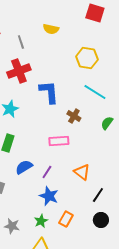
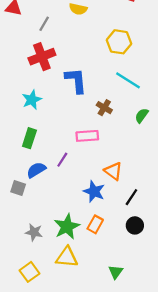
gray line: (21, 42) -> (44, 24), turned 48
blue semicircle: (24, 167) -> (36, 170), moved
purple line: (47, 172) -> (62, 160), moved
blue star: (49, 196) -> (94, 191), moved
green star: (41, 221) -> (67, 227), size x1.6

